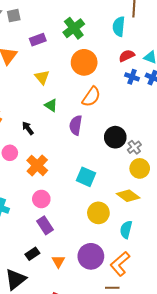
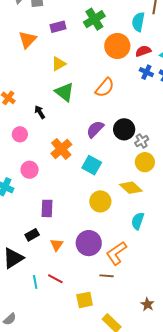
orange circle: (84, 62) -> (117, 46), moved
yellow triangle: (42, 77) -> (59, 64), turned 35
green triangle: (51, 105) -> (65, 92), size x1.5
purple semicircle: (76, 125) -> (95, 129), moved, turned 30
orange cross: (37, 165) -> (61, 149), moved
pink circle: (41, 199) -> (30, 170), moved
purple rectangle: (45, 225) -> (47, 208), turned 30
cyan semicircle: (126, 230) -> (138, 221), moved

